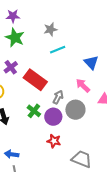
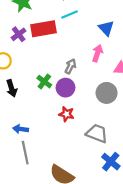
red rectangle: (35, 80) -> (43, 29), moved, turned -45
pink arrow: (83, 85) -> (97, 53), turned 63
gray circle: (75, 110) -> (107, 93), moved

